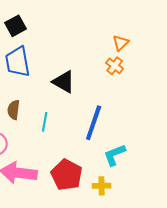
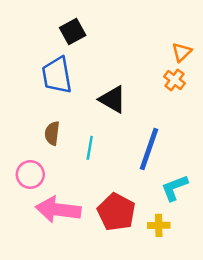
black square: (16, 26) -> (73, 32), moved

